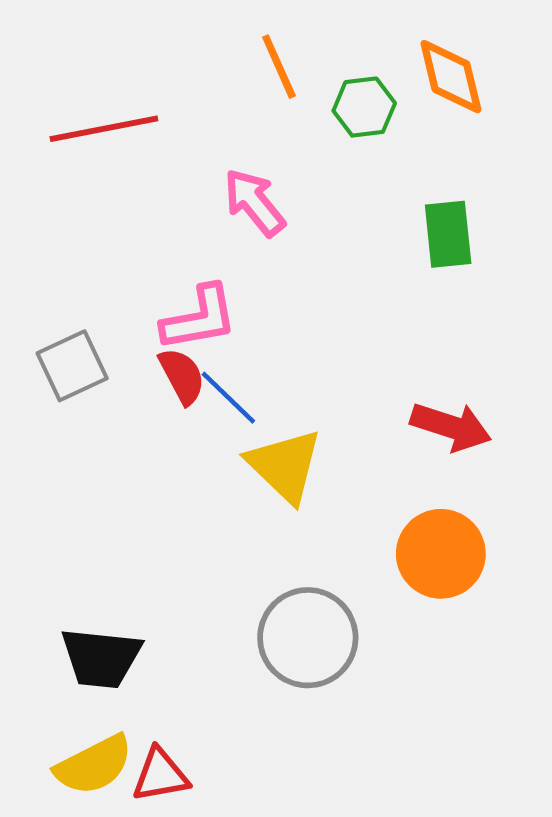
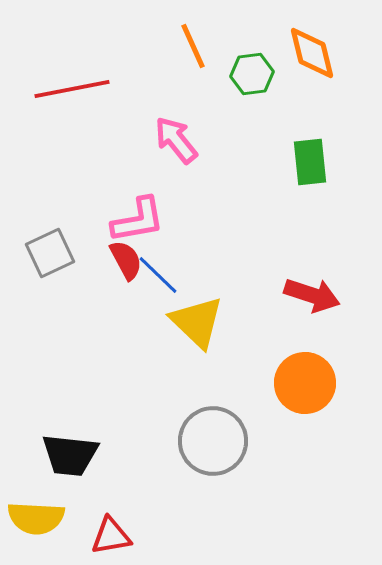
yellow semicircle: (94, 765) -> (36, 518), moved, turned 30

